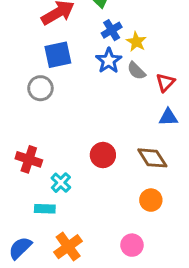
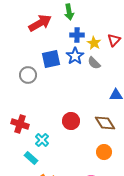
blue cross: (112, 30) -> (77, 35), turned 32
blue square: (58, 55) -> (51, 59), moved
red triangle: (165, 82) -> (114, 40), moved
cyan rectangle: (45, 209) -> (31, 158), turned 40

